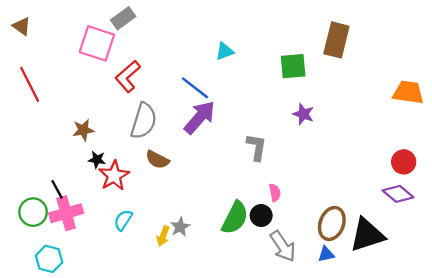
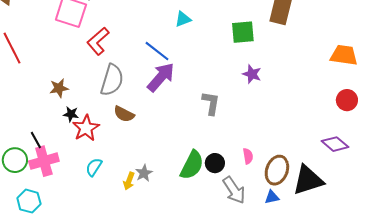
red circle: (404, 162) -> (347, 100), moved
pink semicircle: (275, 193) -> (248, 156), moved

